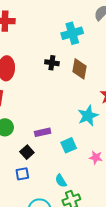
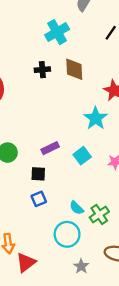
black square: (27, 152) -> (38, 174), turned -32
cyan semicircle: (61, 181) -> (77, 208), moved

